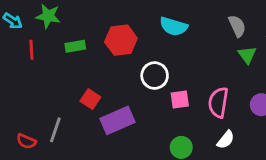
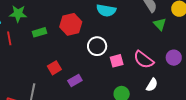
red square: (90, 99) -> (54, 68), turned 32
pink semicircle: (218, 102) -> (144, 60), turned -55
purple rectangle: (117, 120) -> (75, 80), size x0.6

